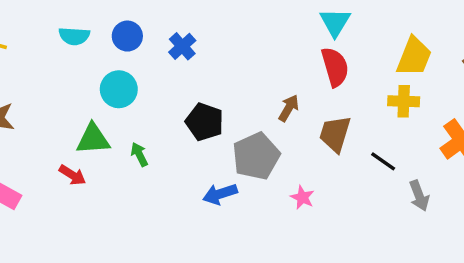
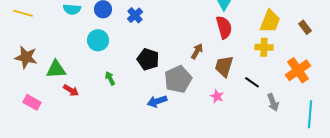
green triangle: (93, 139) -> (56, 69), moved
pink star: (302, 197) -> (217, 96), moved

